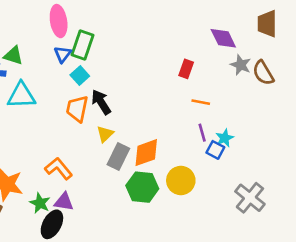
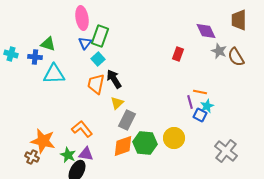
orange line: (201, 102) -> (200, 92), moved
orange diamond: (146, 153) -> (123, 146), moved

